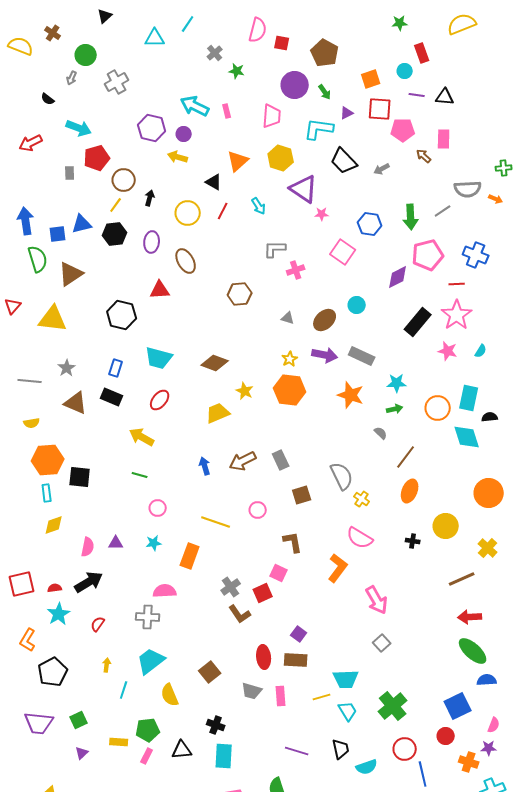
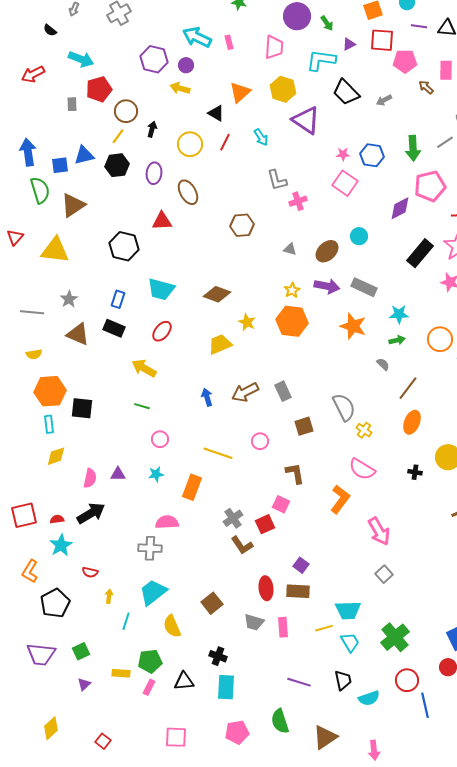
pink star: (322, 214) -> (343, 154), moved
gray L-shape: (275, 249) -> (277, 180), turned -105
red semicircle: (98, 624) -> (90, 572), moved, turned -112

